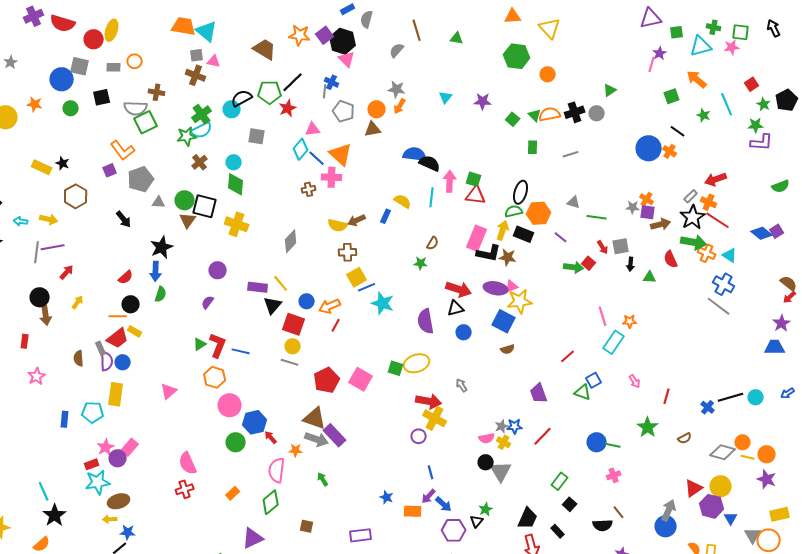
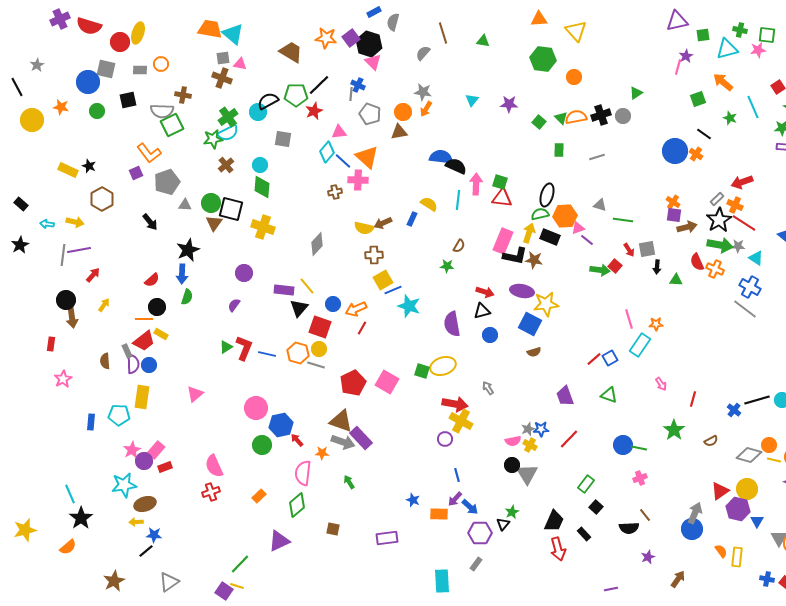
gray star: (633, 207) -> (738, 246), moved
orange cross: (707, 253) -> (715, 269), moved
pink triangle: (512, 286) -> (578, 228), moved
red arrow: (459, 289) -> (485, 292), size x0.7
orange hexagon: (215, 377) -> (298, 353), moved
blue square: (594, 380) -> (610, 358), moved
red rectangle: (92, 464) -> (165, 467), moved

